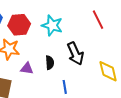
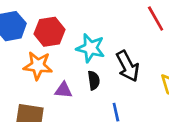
cyan star: (52, 25) -> (91, 48), moved

